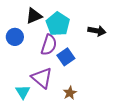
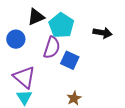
blue square: (66, 57) -> (70, 60), turned -30
purple triangle: (42, 78) -> (24, 77), moved

